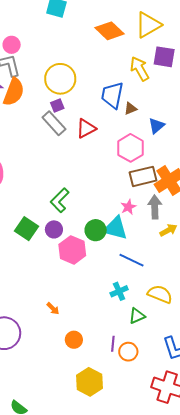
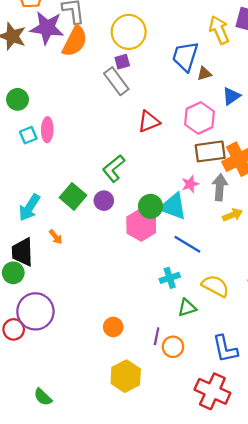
red triangle: (86, 128) -> (149, 122), moved
pink hexagon: (72, 250) -> (141, 225), moved
orange arrow: (53, 309) -> (56, 237), moved

